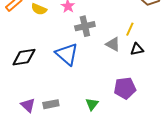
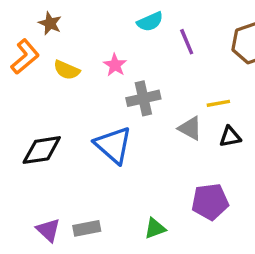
yellow line: (130, 29) -> (218, 103), turned 56
green triangle: (92, 104) -> (155, 228), turned 32

